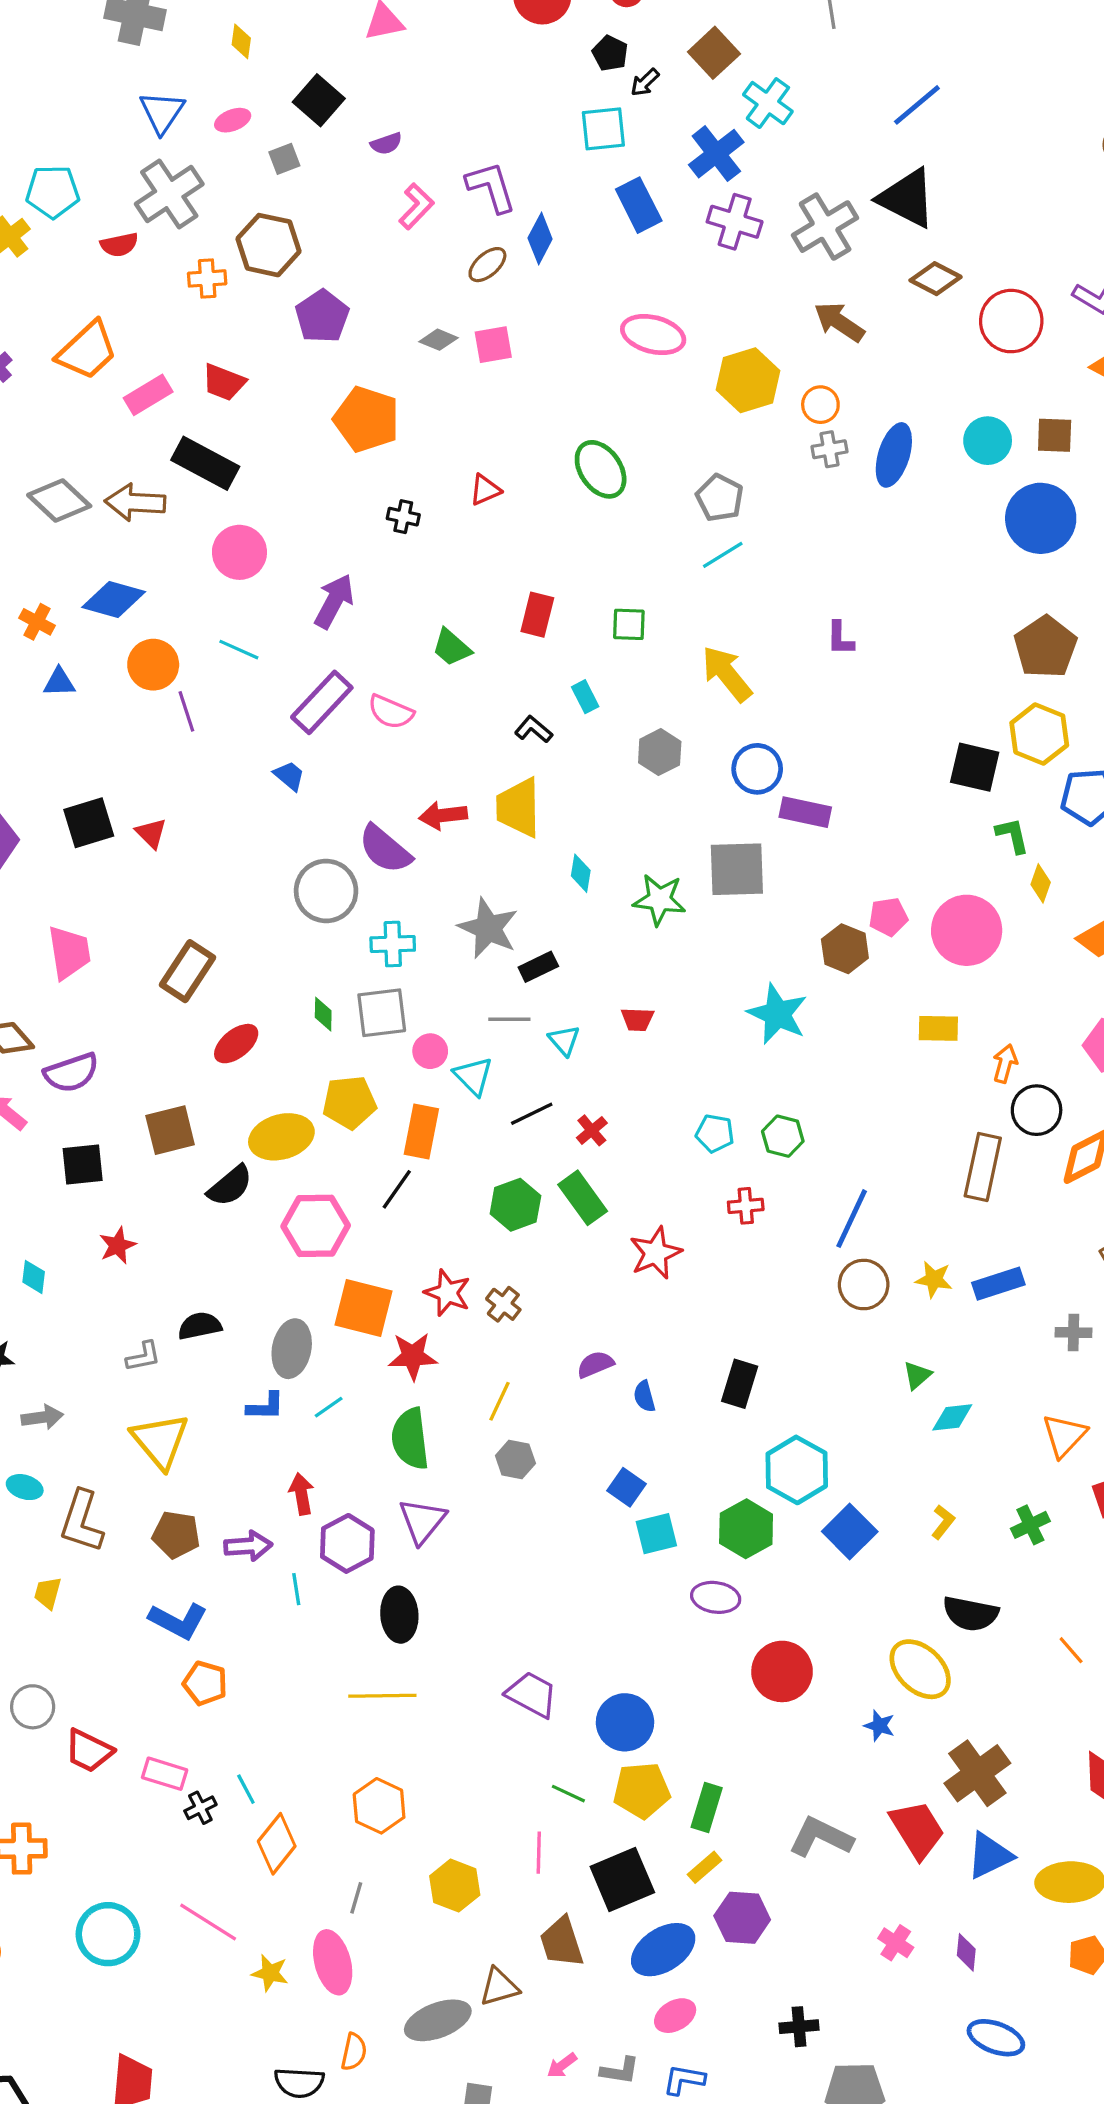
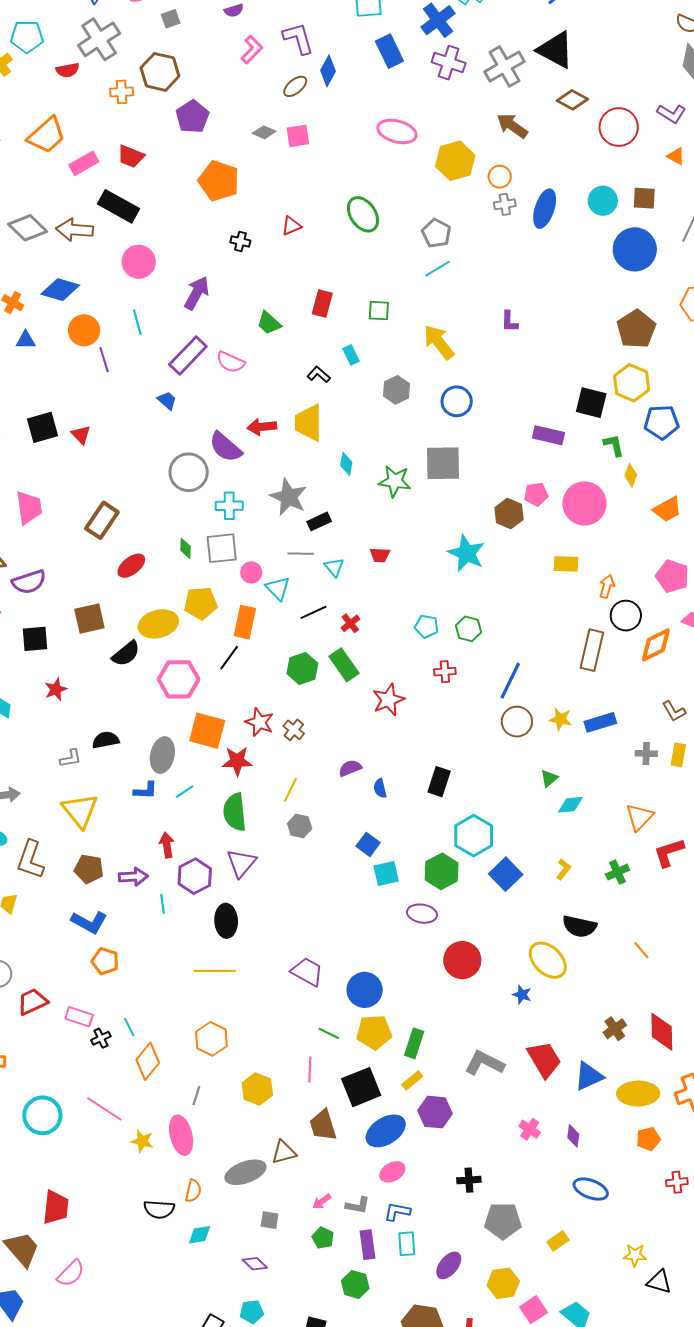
cyan line: (239, 650) -> (137, 322), turned 50
purple rectangle: (805, 812) -> (549, 435), moved
red trapezoid: (89, 1751) -> (32, 1002), turned 128
brown cross: (977, 1773) -> (615, 1029), moved, size x0.6

